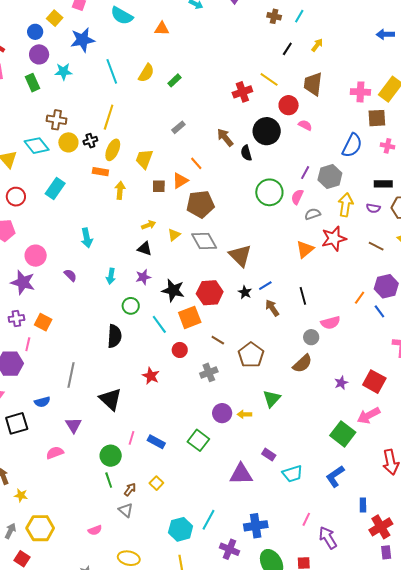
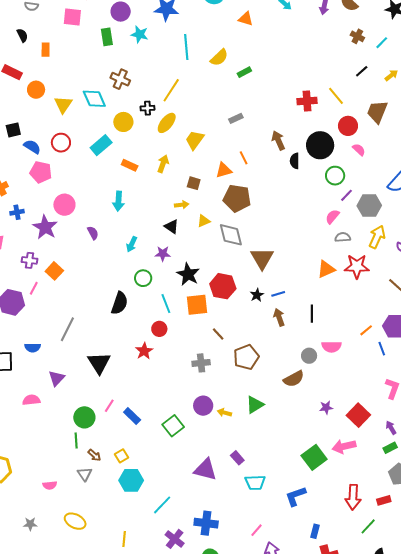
yellow circle: (68, 142) -> (123, 122), moved
orange rectangle: (100, 172) -> (130, 165), moved
brown square: (159, 186) -> (194, 183), moved
green circle: (269, 192) -> (335, 176), moved, size x0.7
red circle: (180, 350) -> (159, 329), moved
brown arrow: (130, 489) -> (94, 455), turned 80
cyan hexagon: (181, 529) -> (131, 480), moved

